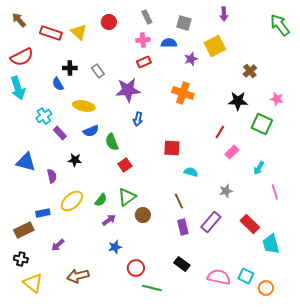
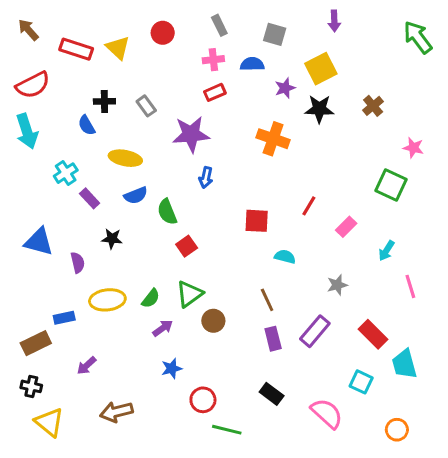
black star: (238, 101) -> (319, 109), moved
red line: (220, 132) -> (309, 206), moved
yellow ellipse: (72, 201) -> (107, 300), turned 35
cyan square: (246, 276) -> (361, 382), moved
pink semicircle: (219, 277) -> (327, 413), turned 30

